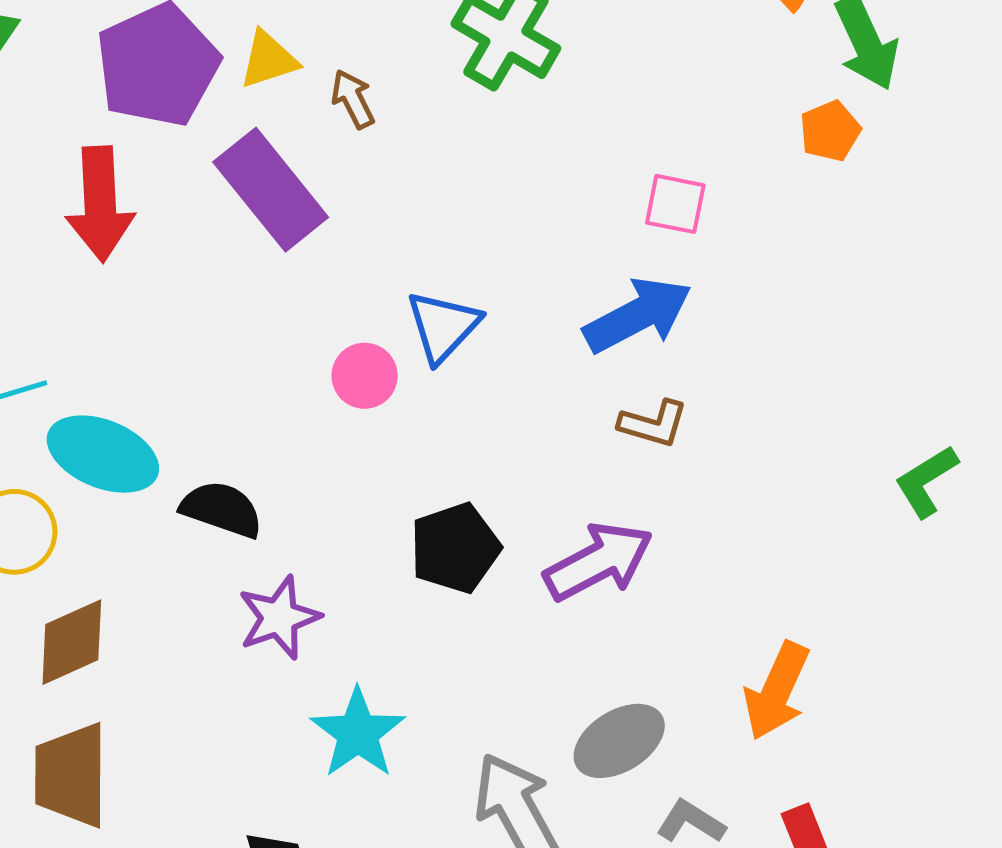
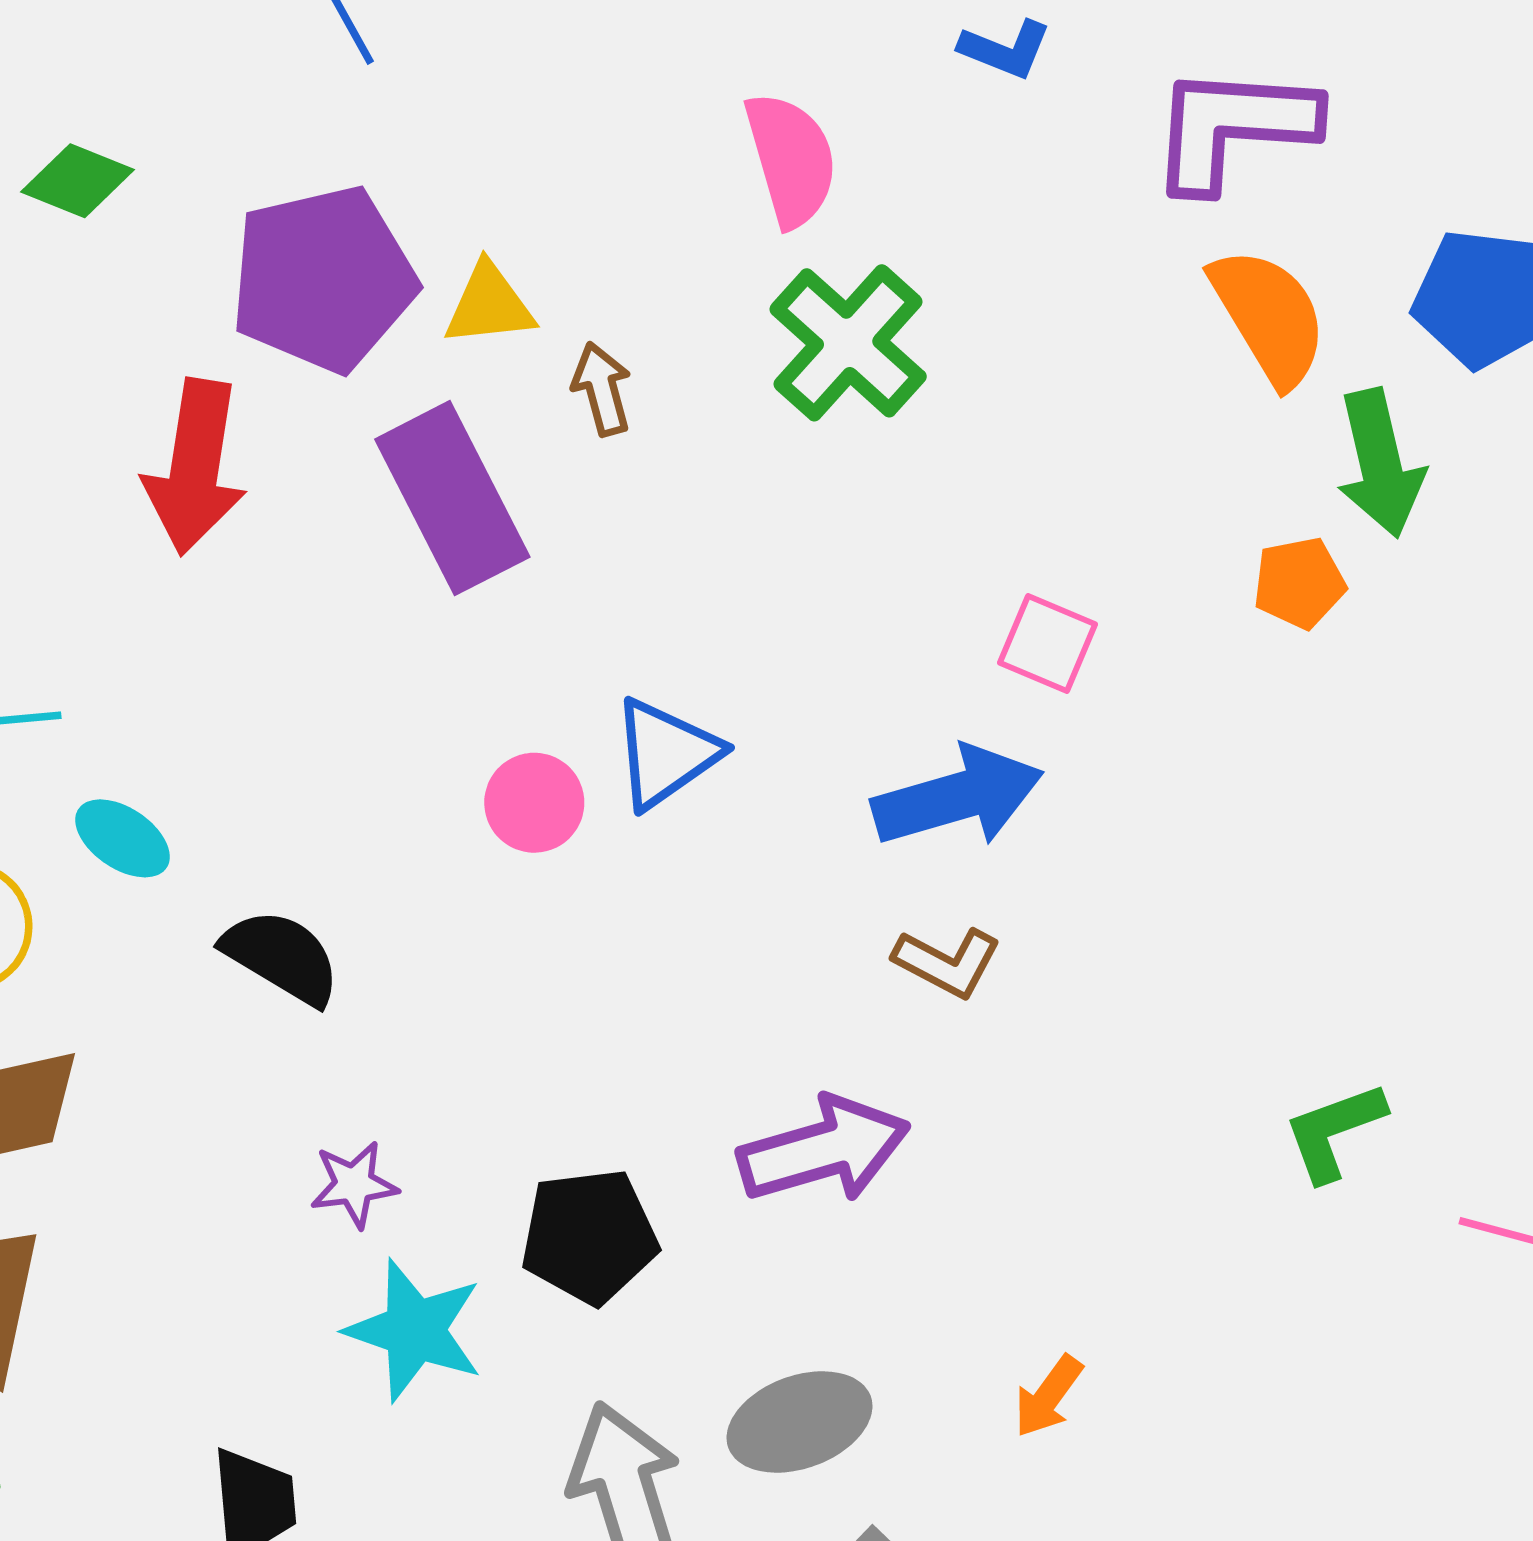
cyan ellipse: (103, 454) -> (123, 838), size x0.6
black pentagon: (455, 548) -> (589, 1236), moved
purple star: (279, 618) -> (354, 1184), moved, size x0.7
orange arrow: (777, 691) -> (1048, 1396), size x0.6
cyan star: (358, 733) -> (415, 1330), turned -30

